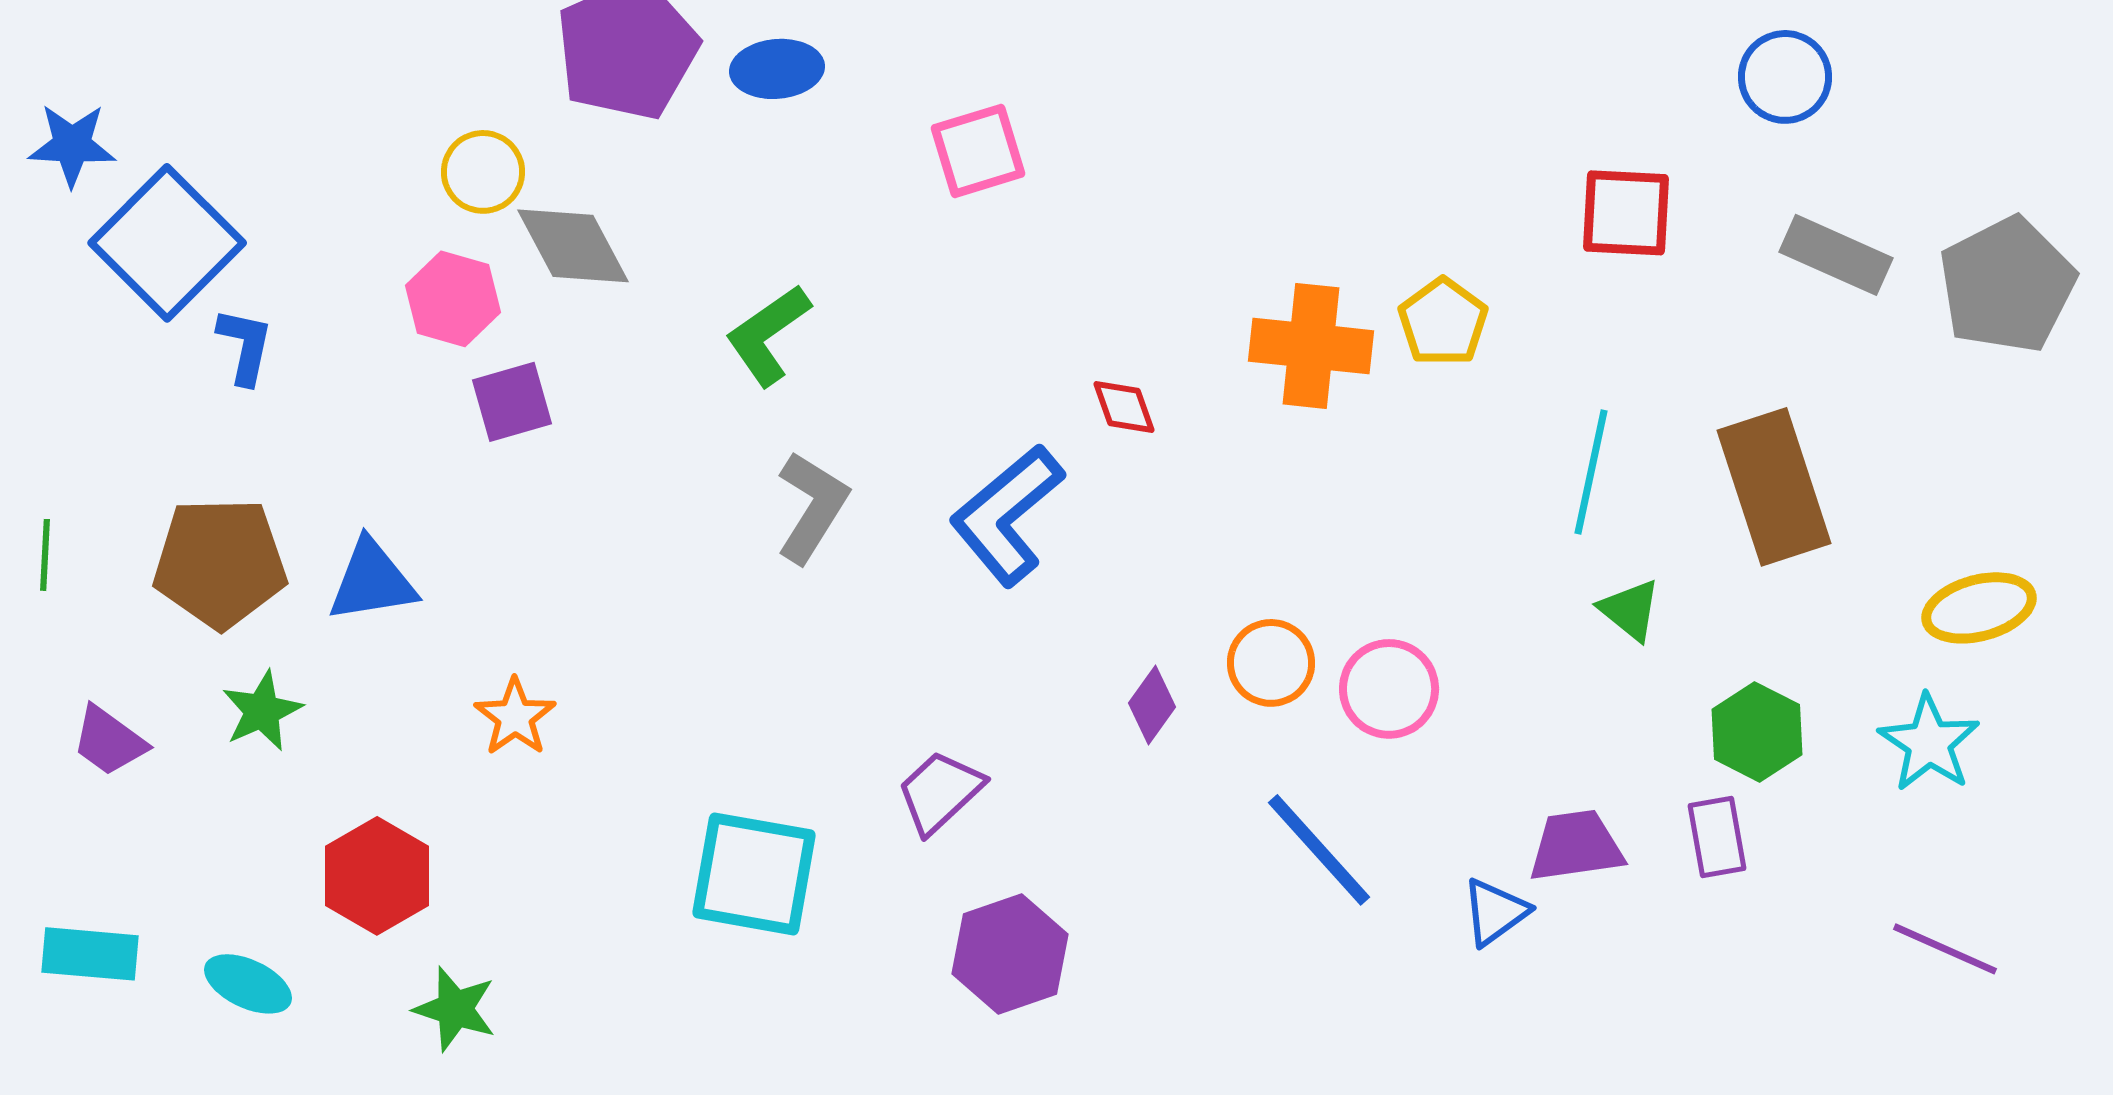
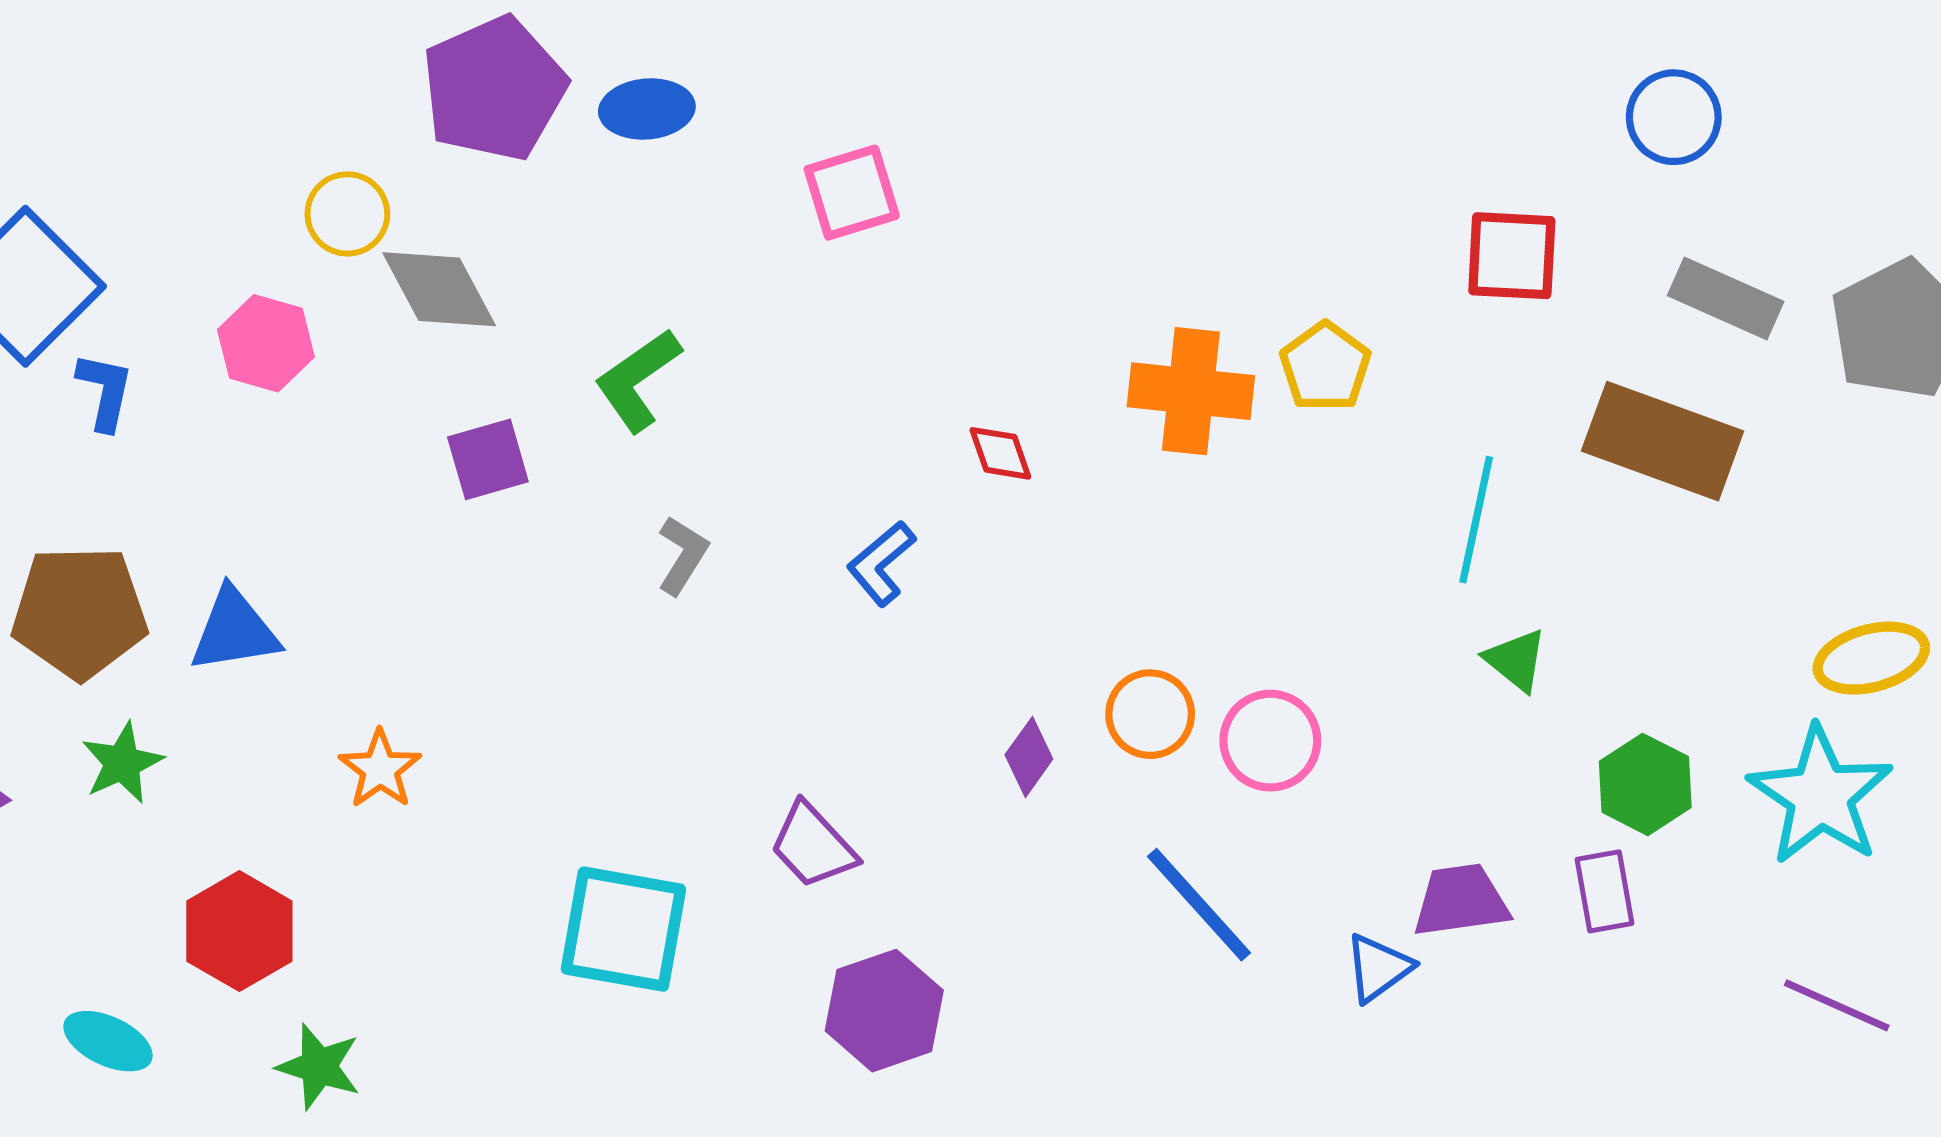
pink hexagon: (453, 299) -> (266, 343), moved
purple square: (512, 402) -> (488, 459), moved
brown rectangle: (1774, 487) -> (1663, 441), moved, turned -52
gray L-shape: (812, 507) -> (683, 555), size x0.7
blue L-shape: (1007, 515) -> (881, 563), size x0.6
cyan star: (1929, 743) -> (1820, 796), size x1.4
purple trapezoid: (940, 792) -> (813, 846), turned -90

